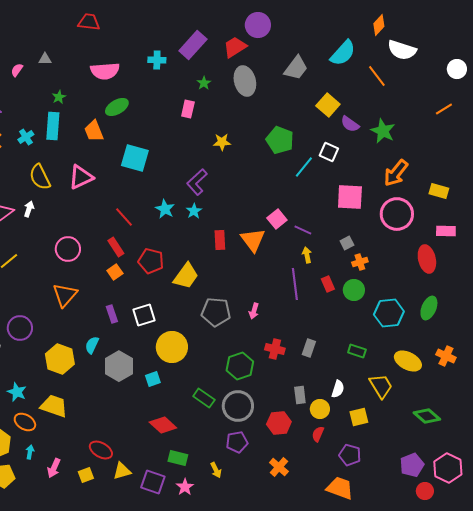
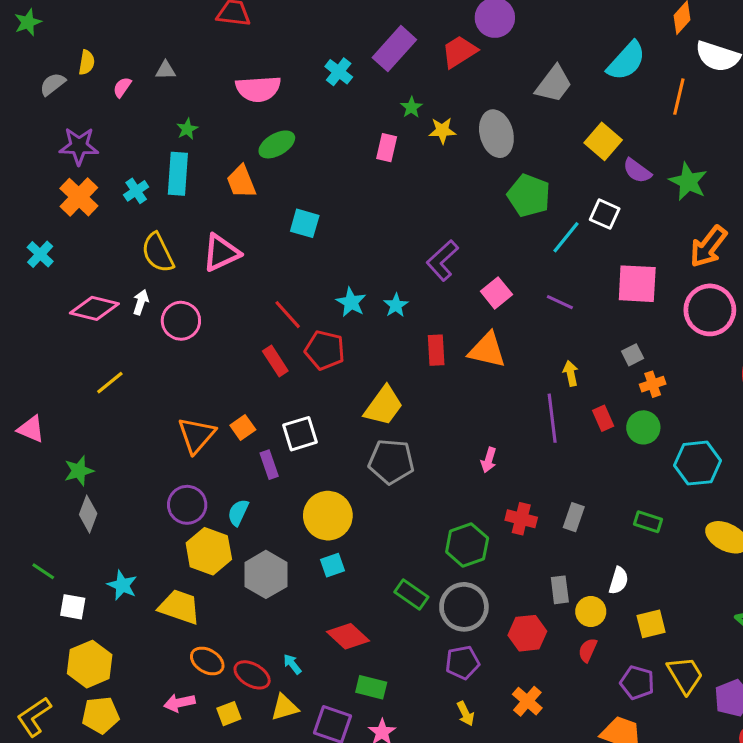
cyan cross: (157, 60) -> (339, 72), turned 36
orange line: (377, 76) -> (679, 97), turned 50
gray ellipse: (245, 81) -> (496, 134), moved
yellow star: (222, 142) -> (442, 131), moved
cyan square: (135, 158) -> (305, 223), size x0.7
purple L-shape: (197, 182) -> (442, 260), moved
pink square: (277, 219) -> (496, 293), moved
purple line: (303, 230) -> (560, 302), moved
orange triangle: (253, 240) -> (487, 350), turned -40
pink circle: (68, 249) -> (181, 321), moved
red pentagon: (151, 261) -> (325, 350), moved
orange square: (115, 272) -> (243, 427), moved
gray pentagon: (216, 312) -> (391, 461), moved
white square: (144, 315) -> (300, 434), moved
purple circle: (20, 328) -> (187, 505), moved
yellow circle: (172, 347) -> (328, 516), moved
yellow hexagon: (60, 359) -> (209, 551), moved
gray hexagon: (119, 366) -> (266, 574), moved
yellow trapezoid: (381, 386) -> (685, 675), moved
orange ellipse: (25, 422) -> (207, 661), moved
cyan arrow: (30, 452) -> (292, 664), moved, turned -48
pink arrow: (54, 468) -> (179, 703), turned 54
yellow arrow: (216, 470) -> (465, 714), moved

